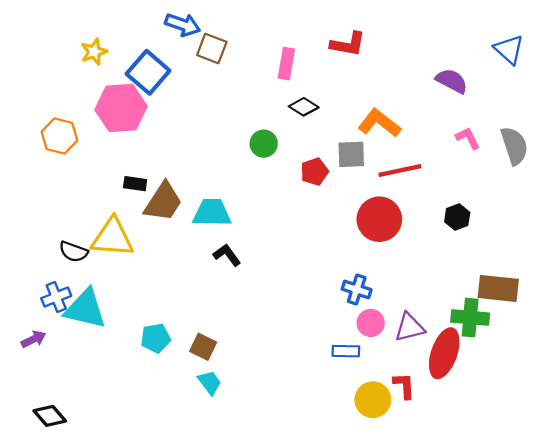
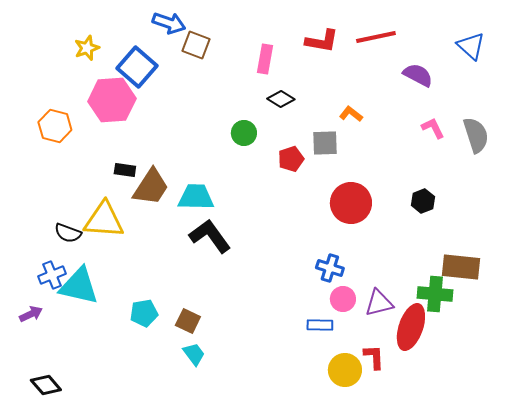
orange L-shape: (379, 123) -> (351, 114), size x0.6
red line: (400, 171) -> (376, 37), moved
black L-shape: (227, 255) -> (210, 236), size x1.6

